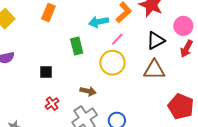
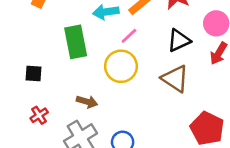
green rectangle: (77, 46) -> (76, 42), size x1.4
brown triangle: (154, 70) -> (175, 79), turned 30

